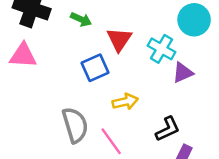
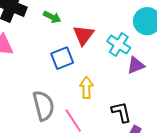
yellow arrow: (125, 102) -> (86, 88), turned -80
black L-shape: (168, 129) -> (121, 112), turned -80

